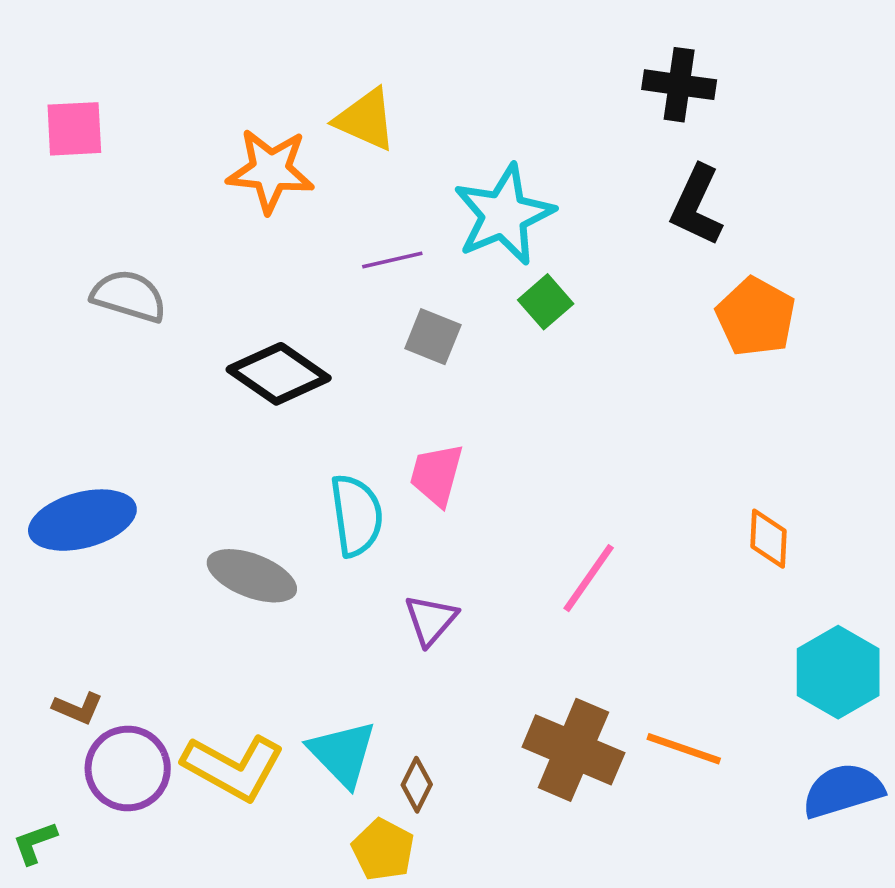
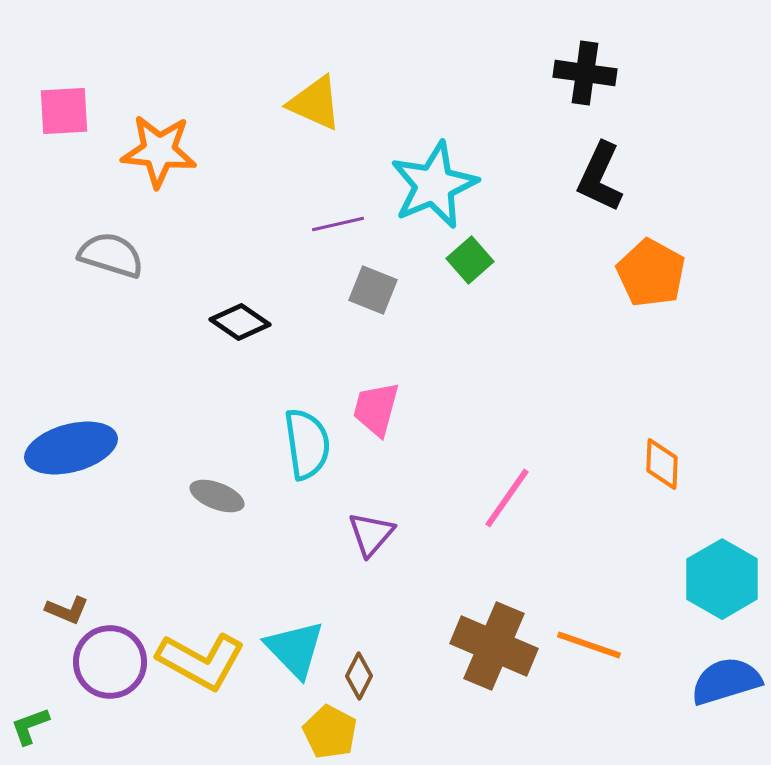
orange star: (270, 171) -> (159, 151), moved
black diamond: (279, 374) -> (240, 322), size x0.7
gray ellipse: (252, 576) -> (217, 496), size x0.7

